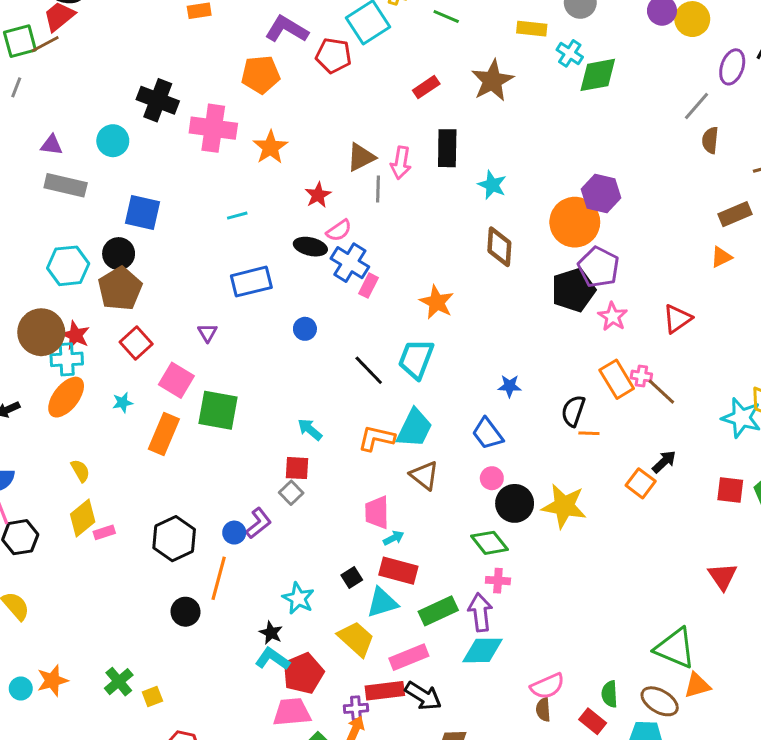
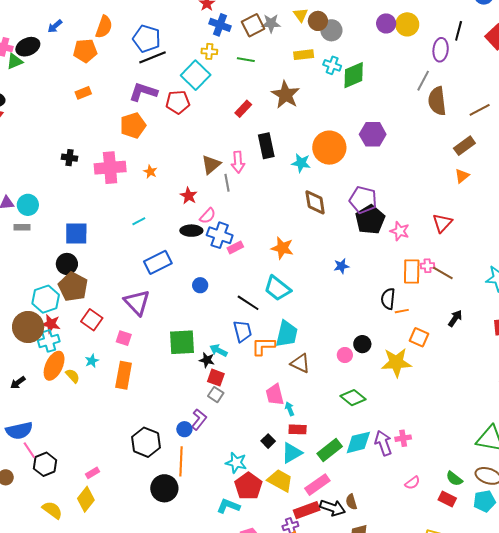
black cross: (158, 100) -> (70, 158), size x0.6
brown semicircle: (710, 140) -> (437, 101), size x1.6
cyan circle: (113, 141) -> (28, 205), moved
orange star: (270, 147) -> (150, 172), size x0.6
gray rectangle: (66, 185) -> (22, 227), size x0.6
purple hexagon: (601, 193) -> (373, 134), moved
orange circle: (575, 222) -> (329, 148), moved
cyan hexagon: (68, 266) -> (46, 299), moved
purple pentagon: (599, 267) -> (363, 200), moved
pink rectangle: (369, 286) -> (235, 247), turned 49
purple triangle: (207, 333) -> (137, 302), size x2.0
cyan trapezoid: (416, 359) -> (277, 288), turned -60
orange rectangle: (617, 379) -> (412, 272), turned 45
pink square: (176, 380) -> (124, 338), size x0.7
blue star: (510, 386) -> (341, 266), moved
green square: (218, 410) -> (182, 342), moved
blue trapezoid: (488, 434) -> (243, 331), moved, turned -145
red square: (297, 468) -> (216, 378), turned 30
yellow semicircle: (80, 471) -> (73, 376), moved
orange square: (641, 483) -> (419, 337), moved
black circle: (515, 503) -> (362, 344), moved, size x0.7
yellow diamond: (83, 518) -> (86, 499), moved
pink rectangle: (104, 532) -> (93, 473), moved
cyan arrow: (394, 538) -> (290, 409), turned -72
red rectangle: (398, 571) -> (298, 429), size x0.7
pink cross: (498, 581) -> (403, 438), moved
black circle: (186, 612) -> (164, 488), size x1.4
purple arrow: (480, 612) -> (383, 443), moved
black star: (271, 633) -> (207, 360), moved
cyan diamond: (483, 650) -> (358, 442), moved
red pentagon: (303, 673) -> (248, 486), moved
pink semicircle: (547, 686) -> (412, 483), size x0.7
green semicircle: (610, 694) -> (454, 479), turned -36
brown semicircle: (543, 710) -> (351, 502), moved

